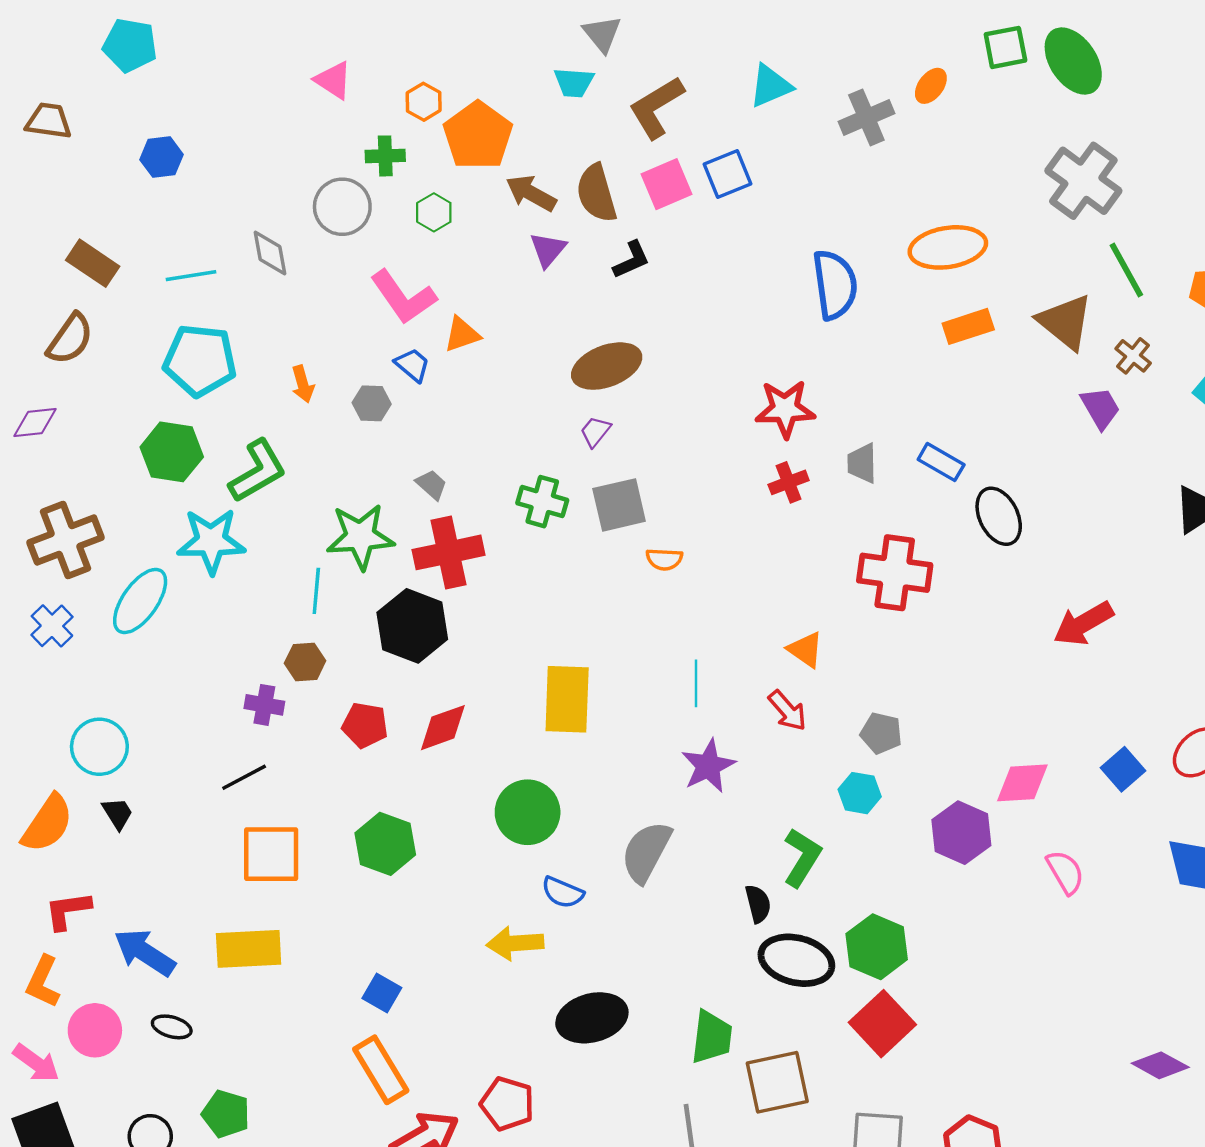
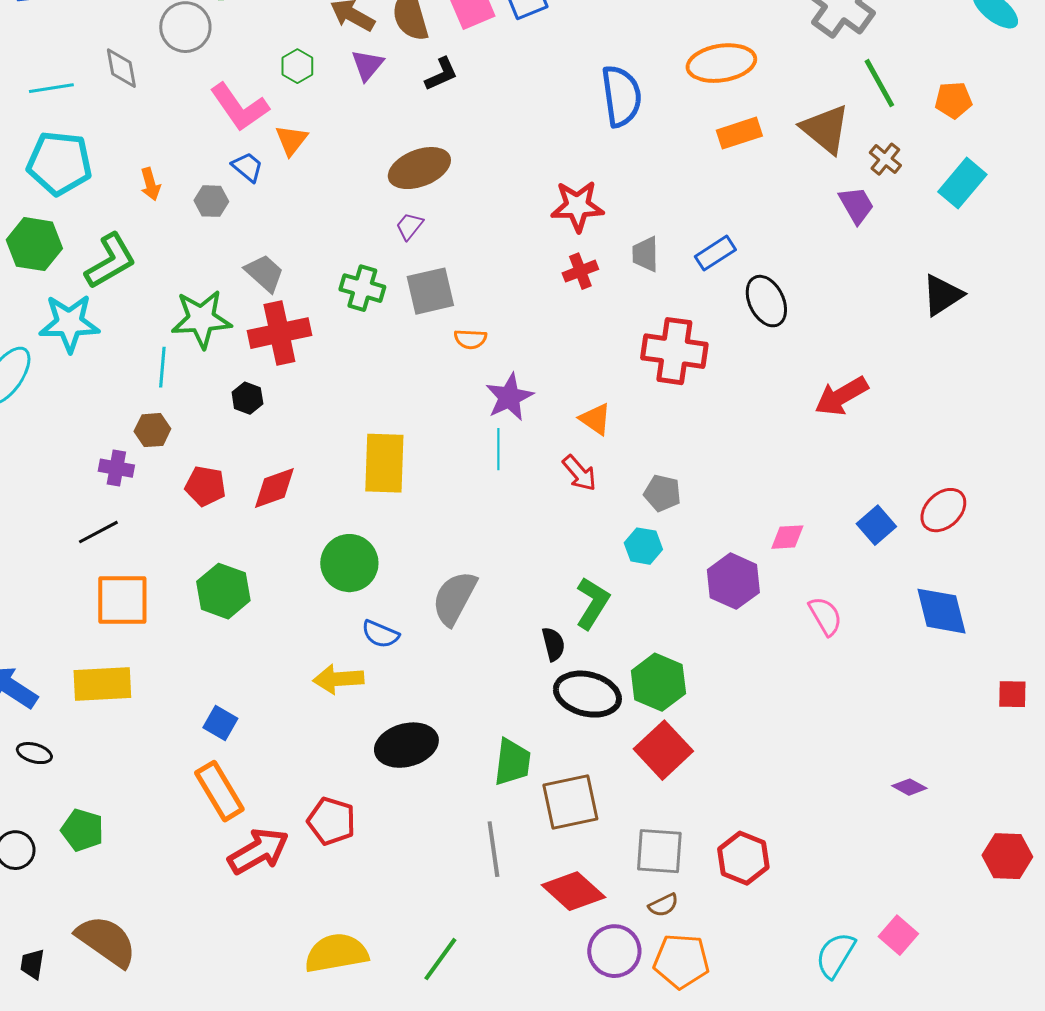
green hexagon: (434, 212) -> (297, 66), moved
orange triangle: (462, 334) -> (291, 140), turned -33
blue rectangle: (941, 462) -> (715, 253), turned -63
gray trapezoid: (432, 485) -> (264, 273), size x1.4
black hexagon: (412, 626) -> (247, 398), size x0.5
purple star: (708, 766) -> (509, 397), moved
pink diamond: (1022, 783) -> (787, 537), size x0.7
purple diamond: (1160, 1065) -> (909, 787), size x0.7

